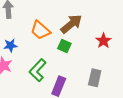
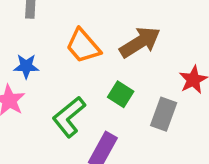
green square: (64, 46) -> (121, 94), moved
gray rectangle: (95, 78) -> (164, 114), moved

